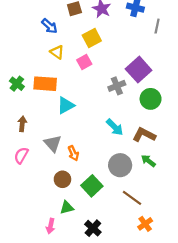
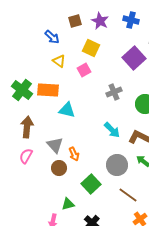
yellow square: (92, 38) -> (91, 48), turned -36
purple square: (139, 70) -> (134, 58), moved
green cross: (17, 84) -> (22, 90), size x1.5
cyan triangle: (66, 105) -> (67, 110), turned 42
brown arrow: (22, 124) -> (27, 127), size x1.5
brown circle: (62, 179) -> (59, 168), moved

